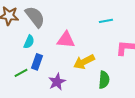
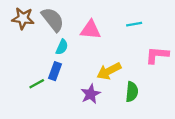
pink triangle: (66, 40) -> (91, 30), moved
cyan semicircle: (29, 42) -> (62, 47), moved
purple star: (57, 82) -> (91, 94), moved

